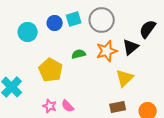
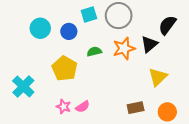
blue circle: (55, 23) -> (69, 31), moved
yellow triangle: (125, 78) -> (158, 77), moved
pink semicircle: (68, 106) -> (83, 107), turned -80

